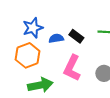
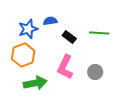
blue semicircle: (56, 38) -> (50, 21), moved

